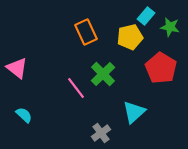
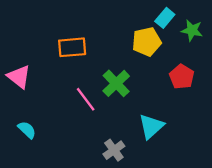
orange rectangle: (86, 32) -> (72, 47), moved, turned -70
red pentagon: (161, 68) -> (182, 77), size x0.7

